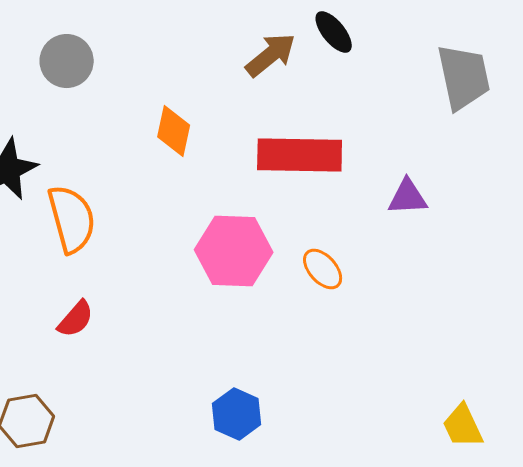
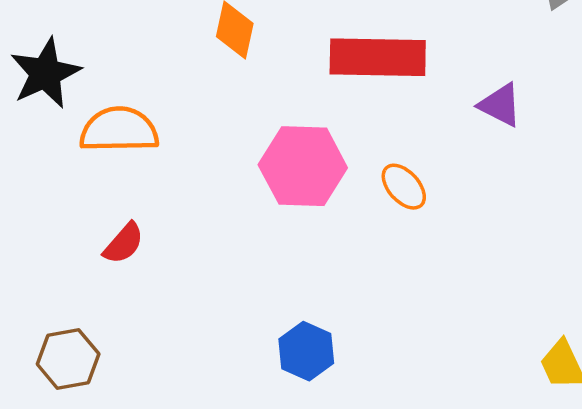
purple triangle: (408, 197) -> (500, 105), turned 30
orange semicircle: (72, 219) -> (119, 130), turned -76

